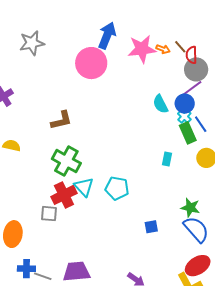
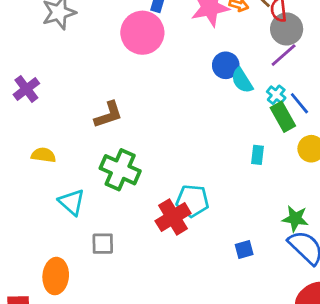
blue circle: (185, 103) -> (226, 65), moved
cyan triangle: (84, 187) -> (72, 202), moved
red cross: (64, 195) -> (173, 217), moved

